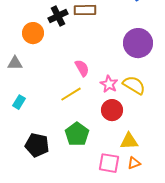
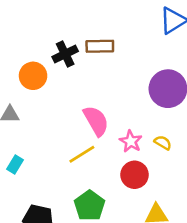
pink semicircle: (82, 68) -> (96, 121), size x1.4
yellow semicircle: (134, 85) -> (163, 143), size x0.6

